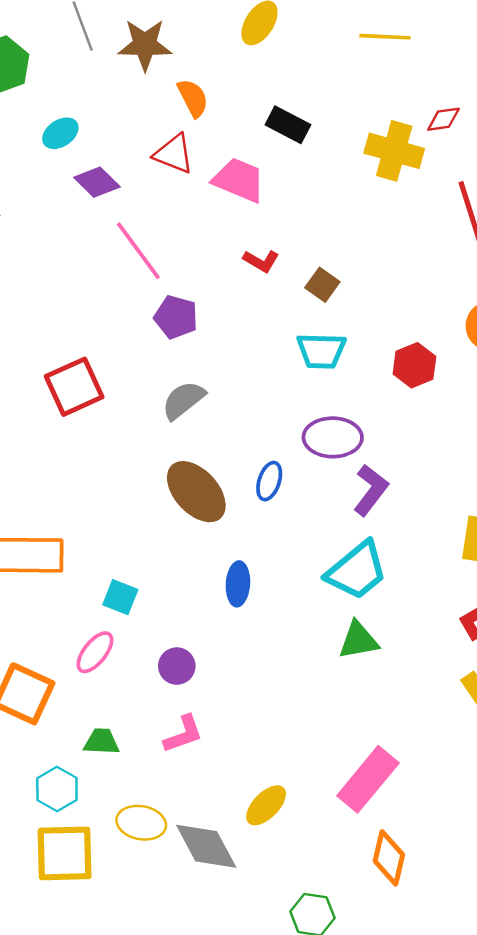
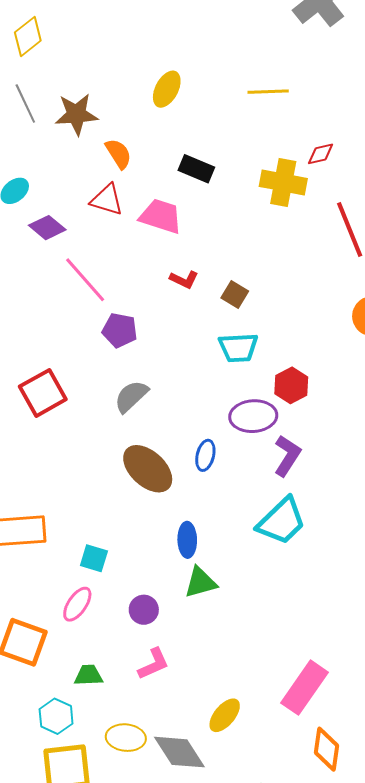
red hexagon: (414, 365) -> (291, 385), moved
green triangle: (358, 640) -> (200, 582), moved

